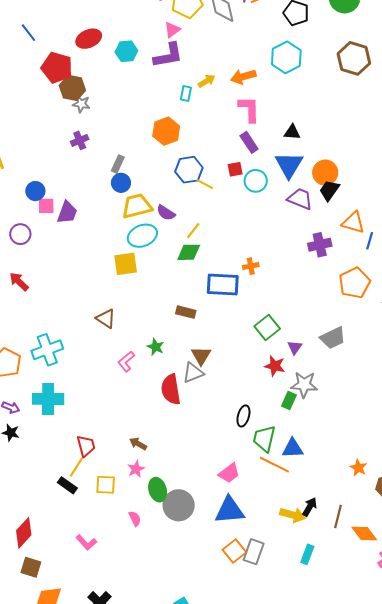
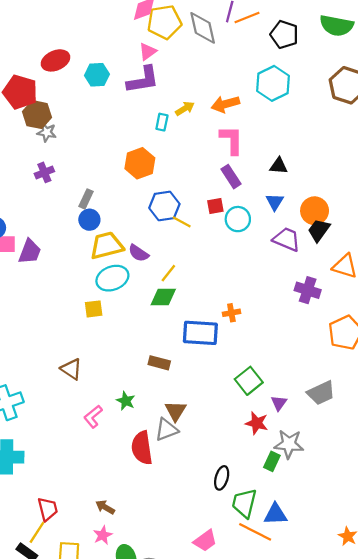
blue triangle: (289, 165) -> (275, 202), size x0.6
purple cross: (320, 245) -> (308, 290), turned 30
yellow square: (126, 264) -> (94, 309), size x0.7

